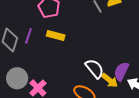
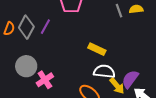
yellow rectangle: (56, 35) -> (97, 49), moved
white semicircle: (95, 69) -> (104, 71), turned -55

